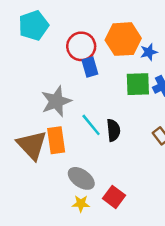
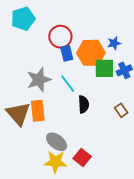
orange hexagon: (123, 39) -> (91, 53), moved
cyan line: (91, 125) -> (68, 84), moved
yellow star: (81, 204) -> (56, 162), size x1.6

